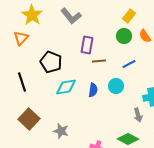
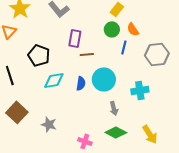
blue line: (129, 64) -> (124, 47), moved, turned -48
cyan circle: (116, 86) -> (104, 79), size x1.5
gray arrow: (138, 115) -> (114, 108), moved

